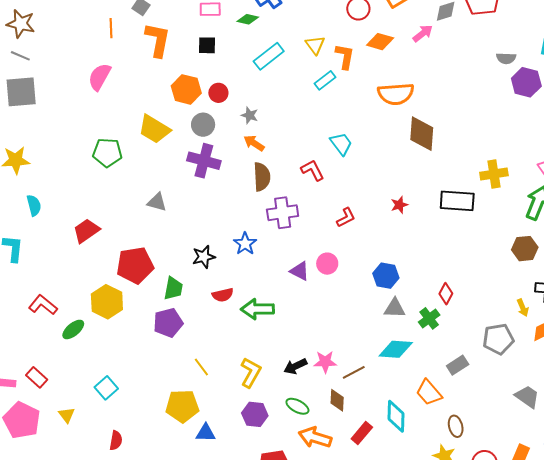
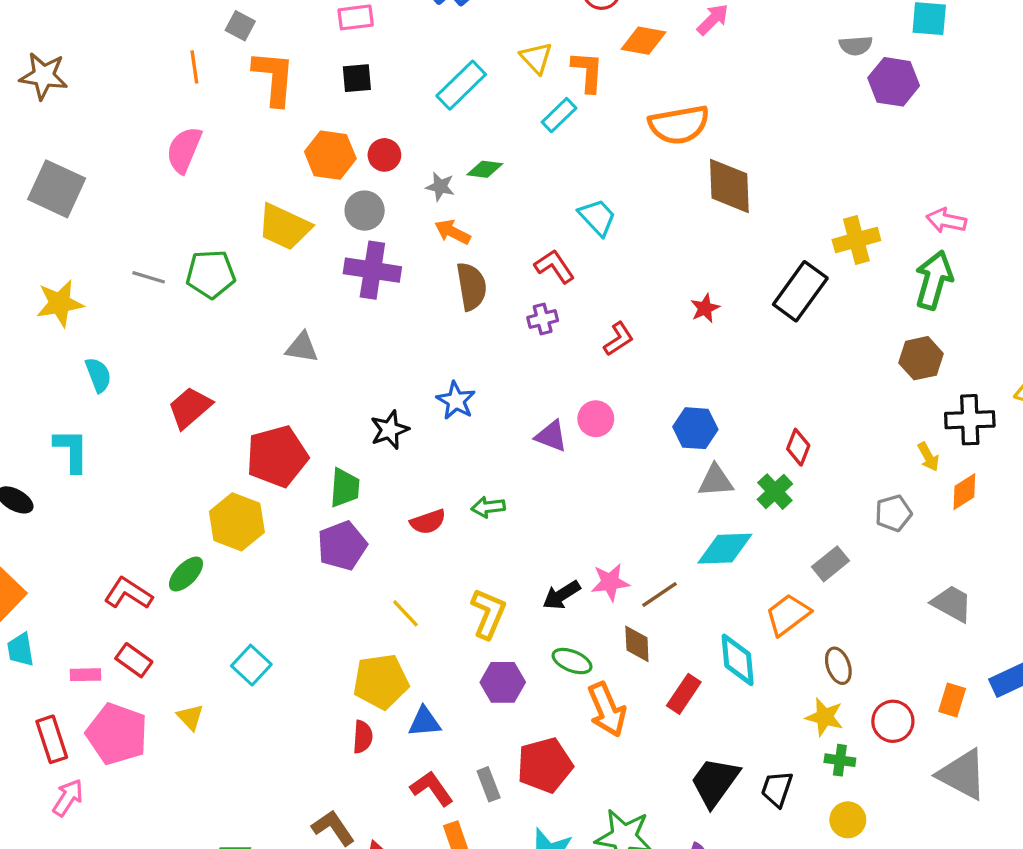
green diamond: (248, 19) -> (485, 169), moved
gray line: (20, 56) -> (149, 277), moved
gray square: (21, 92) -> (57, 189), turned 36
black rectangle: (457, 201) -> (800, 291), turned -52
purple cross: (283, 213) -> (543, 319), moved, size x0.6
red semicircle: (223, 295) -> (428, 522), moved
red L-shape: (43, 305) -> (128, 593), moved
green arrow: (257, 309) -> (488, 507), size x0.6
gray pentagon: (498, 339) -> (893, 513), size x0.7
orange trapezoid: (429, 393) -> (788, 615), turned 100
orange arrow: (315, 437) -> (607, 710), turned -124
red semicircle: (116, 440) -> (363, 737), moved

